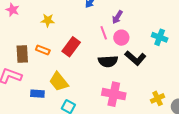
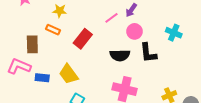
pink line: (104, 33) -> (112, 18), moved, turned 72
orange rectangle: (43, 50) -> (53, 30), moved
black L-shape: (135, 58) -> (148, 53), turned 40
blue rectangle: (37, 94) -> (42, 78), moved

